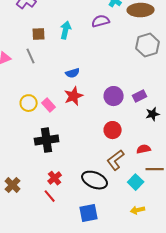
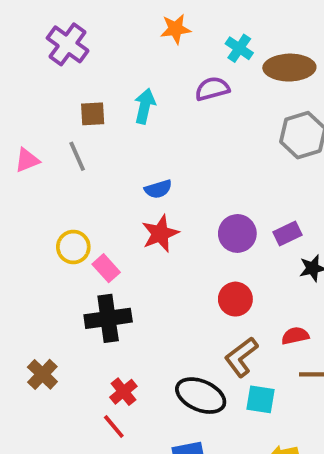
pink rectangle: (49, 105) -> (106, 268), moved
cyan square: (136, 182) -> (260, 399), moved, turned -35
brown cross: (13, 185) -> (42, 374), moved

